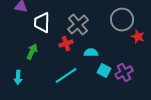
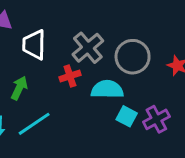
gray circle: (122, 20) -> (133, 57), moved
cyan semicircle: (91, 53) -> (107, 89), size x1.5
cyan line: (66, 76) -> (34, 124), moved

